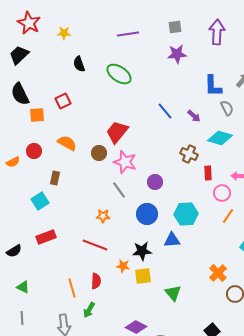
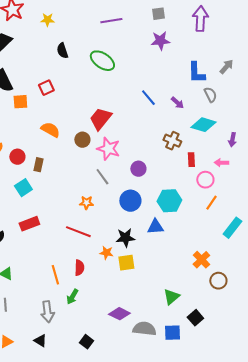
red circle: (34, 151) -> (17, 157), moved
green triangle: (173, 293) -> (171, 297), moved, turned 30

